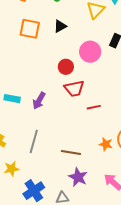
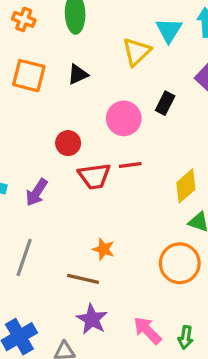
red circle: (66, 67) -> (68, 143), moved
red line: (94, 107) -> (130, 165), moved
orange star: (106, 144) -> (104, 249), moved

